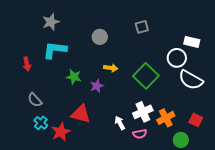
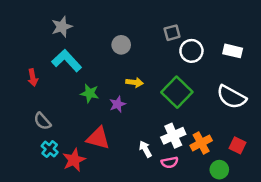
cyan L-shape: (55, 50) -> (67, 61), turned 40
white circle: (177, 58) -> (191, 51), moved

